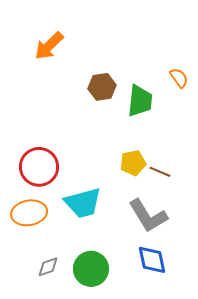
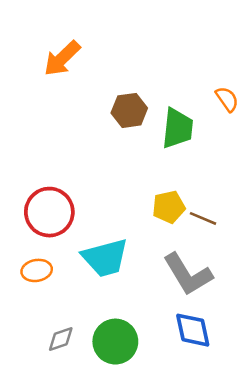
orange ellipse: (29, 213) -> (37, 270), size x0.7

